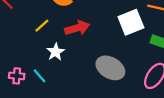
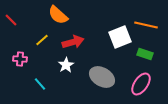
white star: (56, 52) -> (66, 65), moved
pink cross: (17, 76) -> (20, 59), moved

